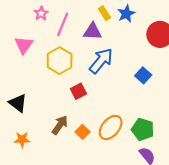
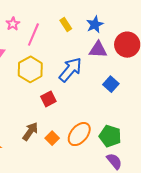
yellow rectangle: (104, 13) -> (66, 25), moved
purple triangle: (93, 31) -> (98, 50), moved

